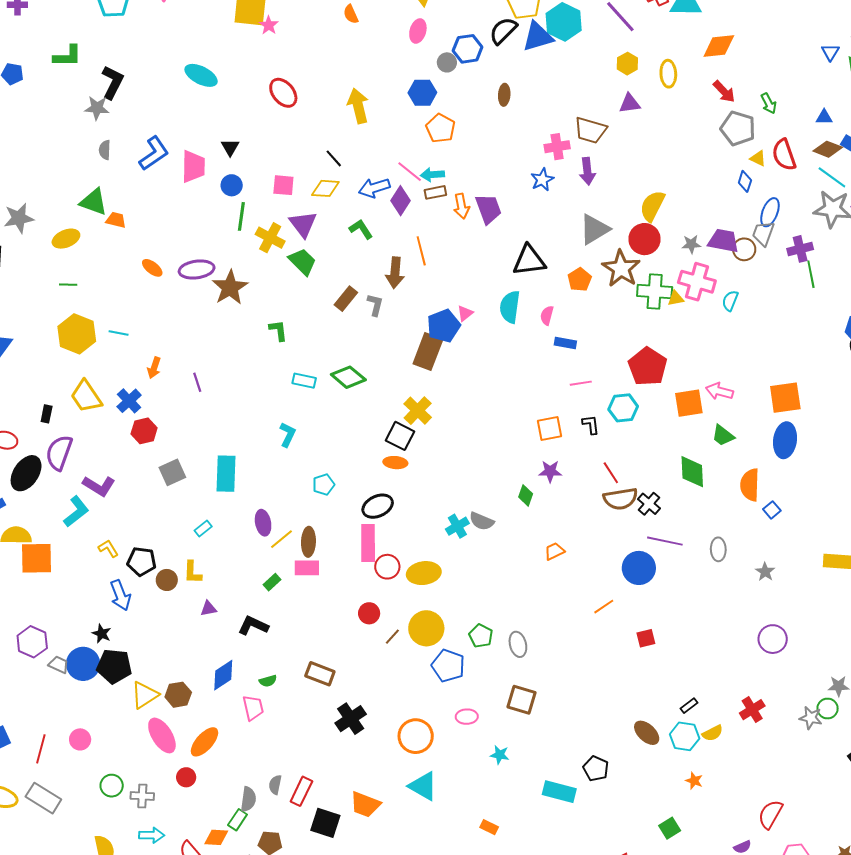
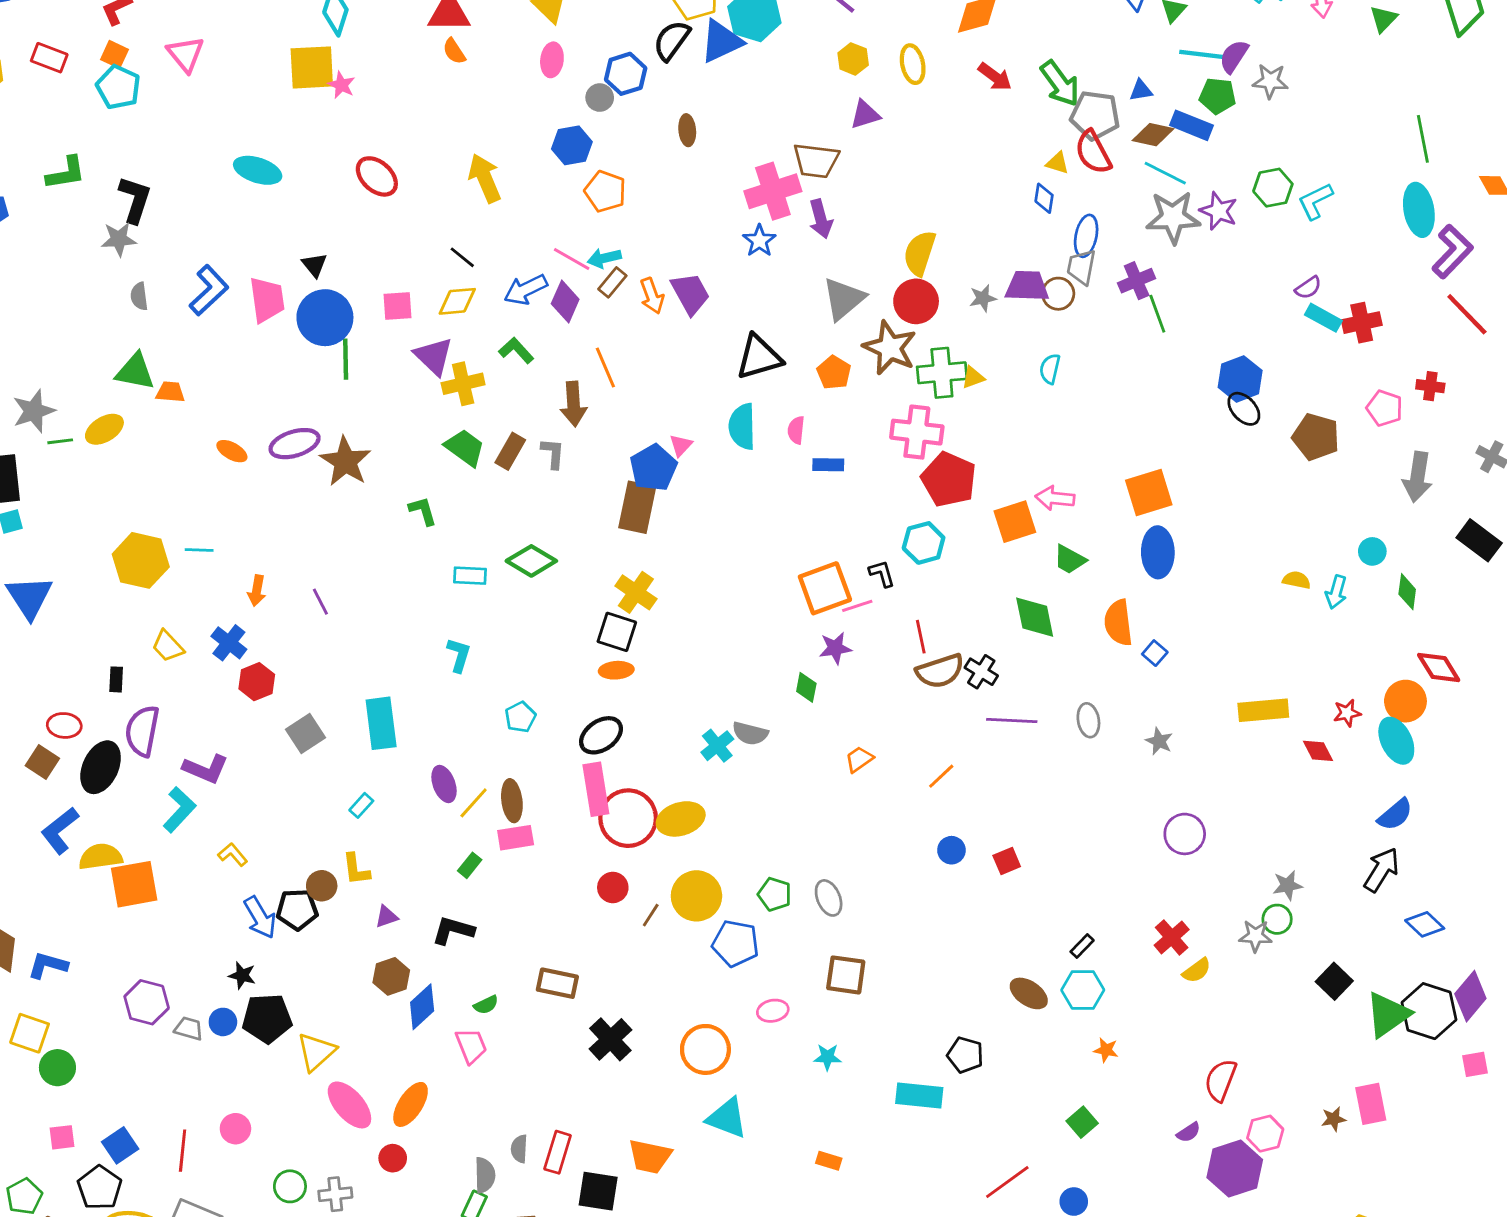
green arrow: (769, 103) -> (1060, 83), size x1.6
gray pentagon: (738, 128) -> (1095, 115), moved
pink cross: (557, 147) -> (773, 191), size x1.5
blue circle: (232, 185) -> (325, 318), size x1.8
brown rectangle: (435, 192) -> (612, 282), turned -30
yellow cross: (270, 238) -> (463, 384), moved, turned -32
green trapezoid: (303, 262) -> (465, 448), moved
pink cross: (697, 282) -> (917, 432), moved
green line: (68, 285) -> (60, 441), moved
pink line: (581, 383) -> (857, 606), moved
yellow trapezoid: (86, 396) -> (168, 646), size x0.7
orange square: (550, 429) -> (825, 588), size x1.4
red line: (611, 473) -> (921, 637), turned 30
black pentagon: (142, 561) -> (297, 910), moved
red circle: (387, 567) -> (628, 818), size x1.6
blue circle: (639, 568) -> (951, 850), moved, size x0.6
orange line: (604, 607) -> (941, 776), moved
blue circle: (83, 664) -> (223, 1022), size x0.6
brown hexagon: (178, 695) -> (391, 976), moved
yellow semicircle: (713, 733) -> (1197, 971), moved

